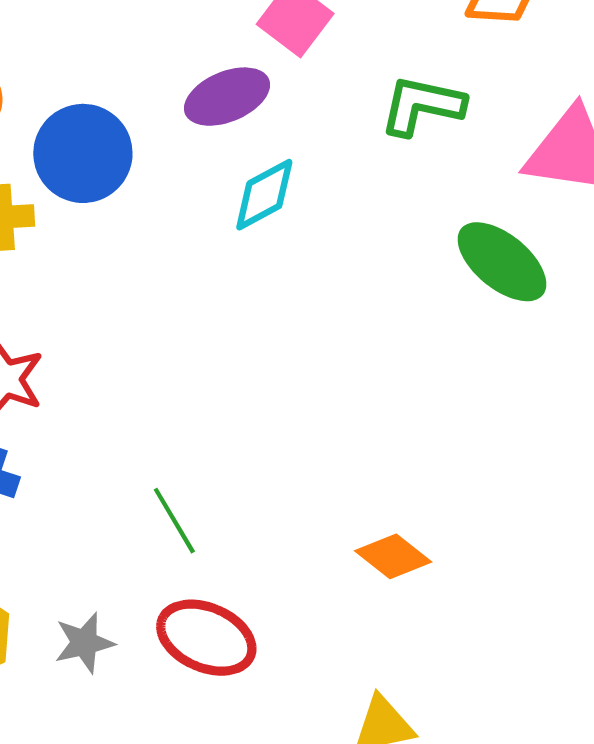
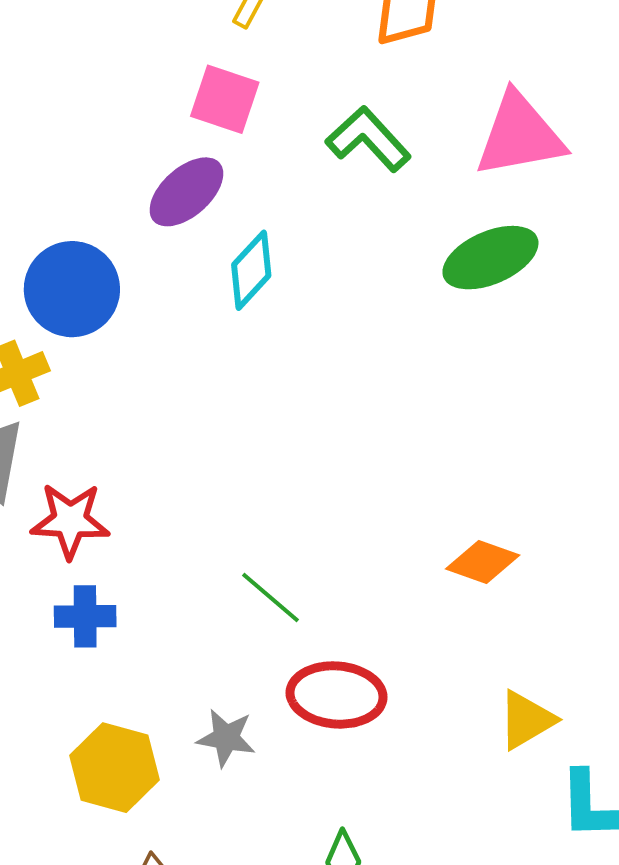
green L-shape: (422, 105) -> (368, 139), turned 54
green ellipse: (502, 262) -> (490, 258), turned -44
gray star: (84, 643) -> (226, 738), turned -30

